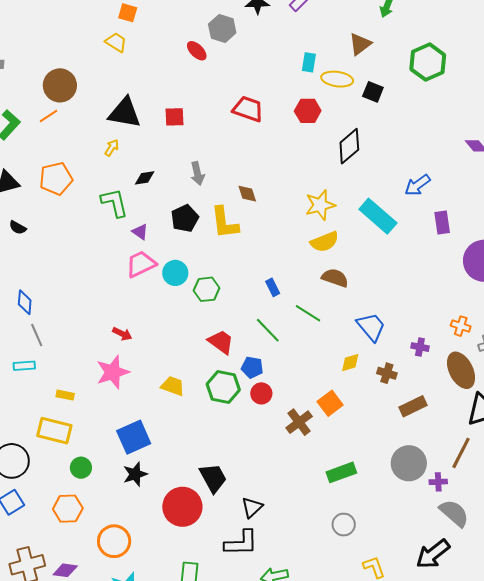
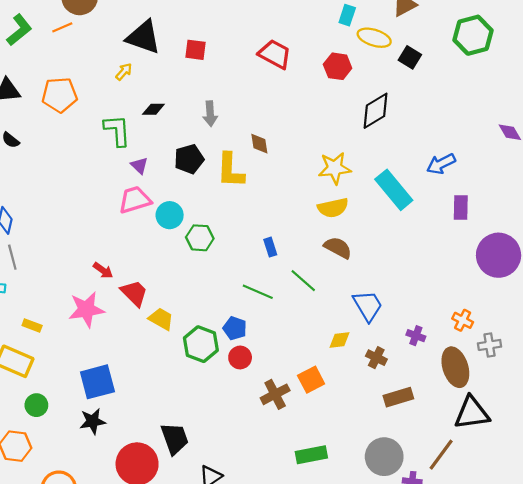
green line: (268, 330) -> (258, 292), turned -32
red trapezoid: (221, 342) -> (134, 293), moved
yellow trapezoid: (173, 386) -> (161, 319), moved

